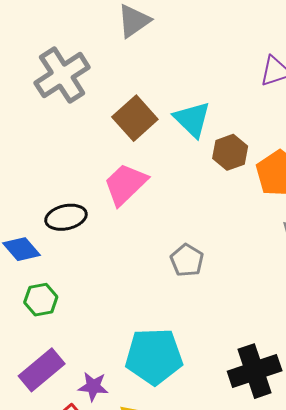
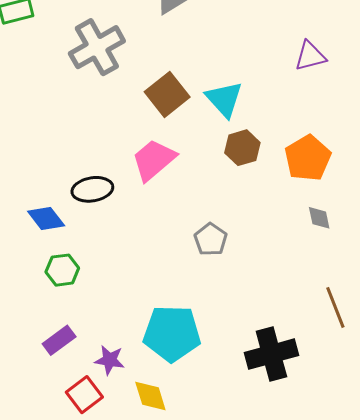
brown hexagon: (230, 152) -> (242, 148), moved
purple rectangle: (42, 370) -> (59, 340), size x0.7

